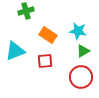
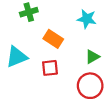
cyan star: (78, 31) -> (87, 19), moved

